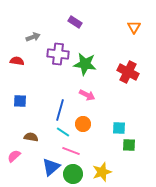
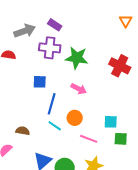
purple rectangle: (75, 22) -> (55, 25), moved
gray arrow: (33, 37) -> (25, 31), size x1.5
blue square: (20, 101) -> (40, 82), moved
pink line: (71, 151) -> (89, 139), moved

